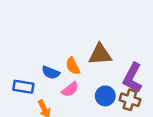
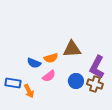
orange semicircle: (73, 66) -> (51, 58), turned -80
blue rectangle: (23, 87) -> (13, 83), moved

